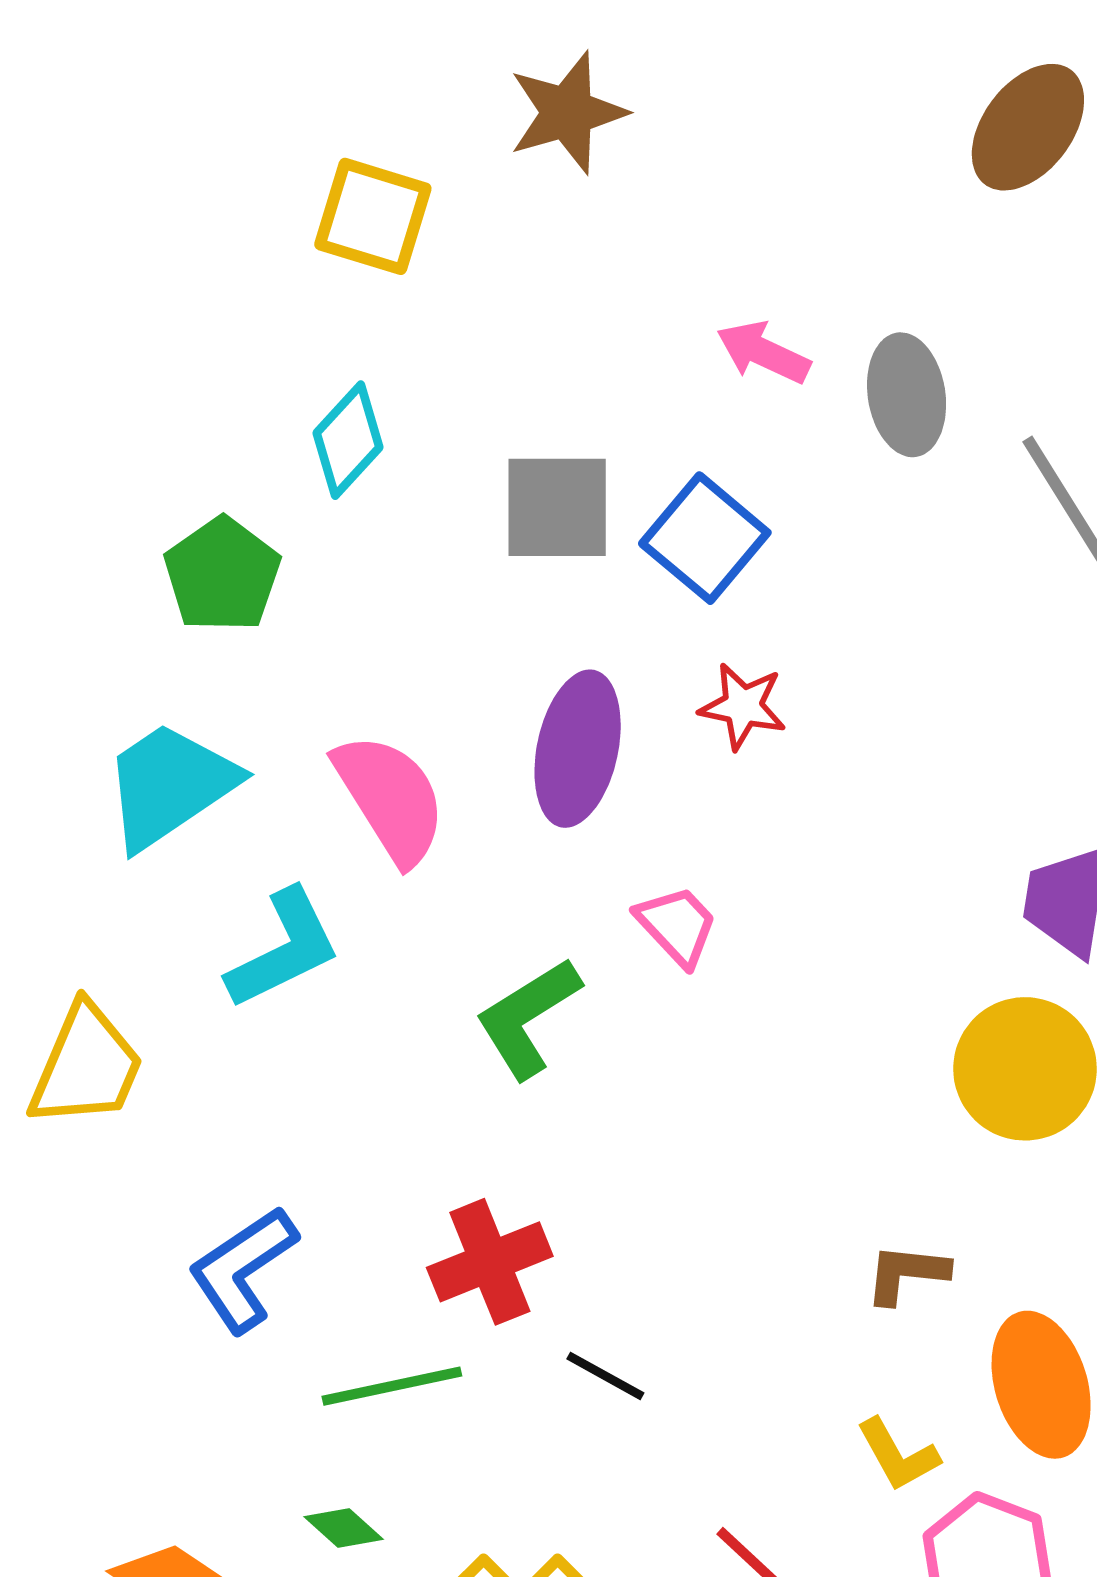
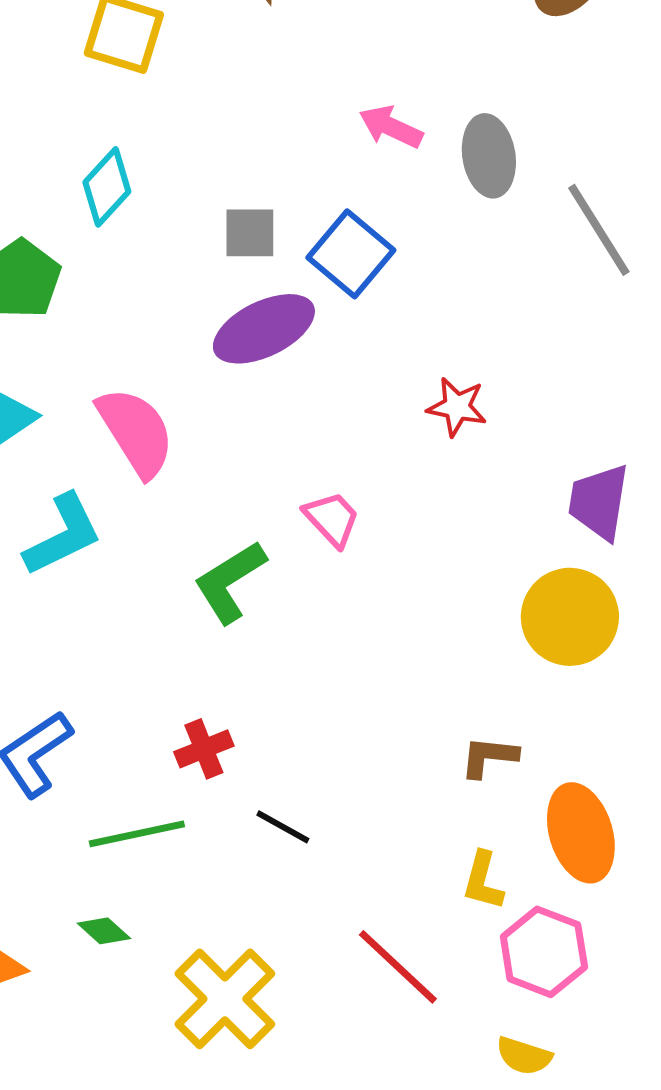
gray square: (557, 507) -> (250, 233), size x0.7
red star: (743, 706) -> (457, 407), moved
purple ellipse: (578, 749) -> (264, 329), moved, turned 52
red cross: (490, 1262) -> (204, 749), size x0.7
yellow L-shape: (898, 1455) -> (483, 881), turned 44

